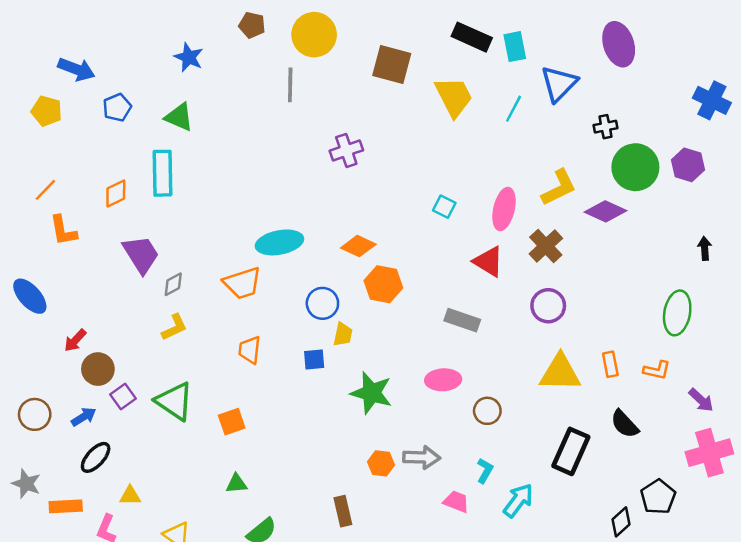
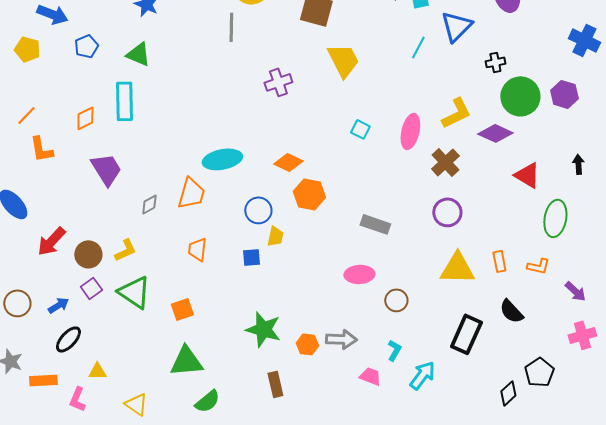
yellow trapezoid: (454, 97) -> (343, 60), moved
red triangle: (488, 262) -> (527, 175), moved
orange trapezoid: (242, 283) -> (191, 193), turned -56
gray diamond: (173, 284) -> (149, 204), moved
yellow L-shape: (174, 327) -> (125, 250), moved
red arrow: (75, 340) -> (51, 241), size x1.5
brown circle: (98, 369) -> (88, 254), moved
green star: (371, 393) -> (263, 329), moved
pink cross: (709, 453) -> (582, 335), size x0.7
green triangle: (236, 484) -> (186, 361), size x1.8

